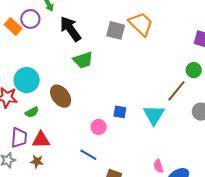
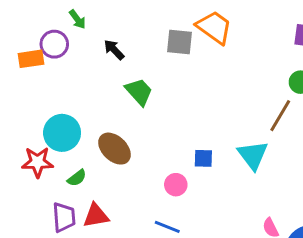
orange rectangle: (13, 27) -> (31, 59), turned -42
black arrow: (70, 29) -> (114, 50), size x0.6
green trapezoid: (83, 60) -> (139, 92), turned -105

